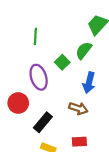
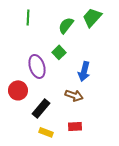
green line: (35, 36) -> (28, 17), moved
green semicircle: (84, 50) -> (66, 25), moved

